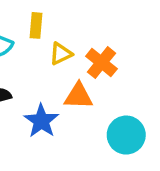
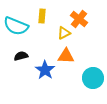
yellow triangle: (61, 54) -> (64, 33), moved
orange cross: (101, 63) -> (79, 19), moved

